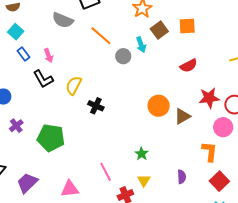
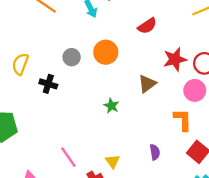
gray circle: (123, 56) -> (72, 57), moved
orange circle: (159, 106) -> (106, 52), moved
green star: (142, 154) -> (111, 106), moved

